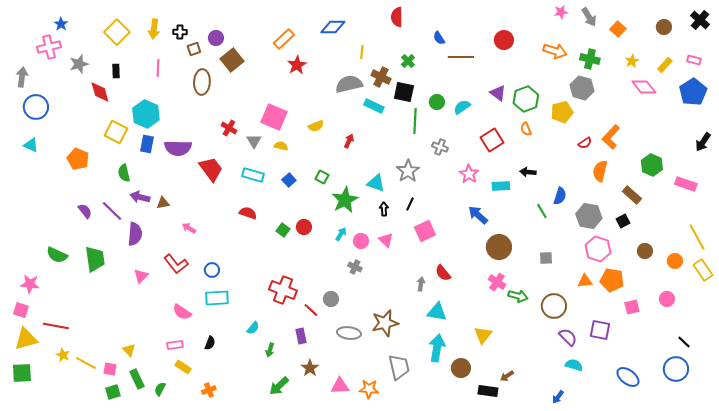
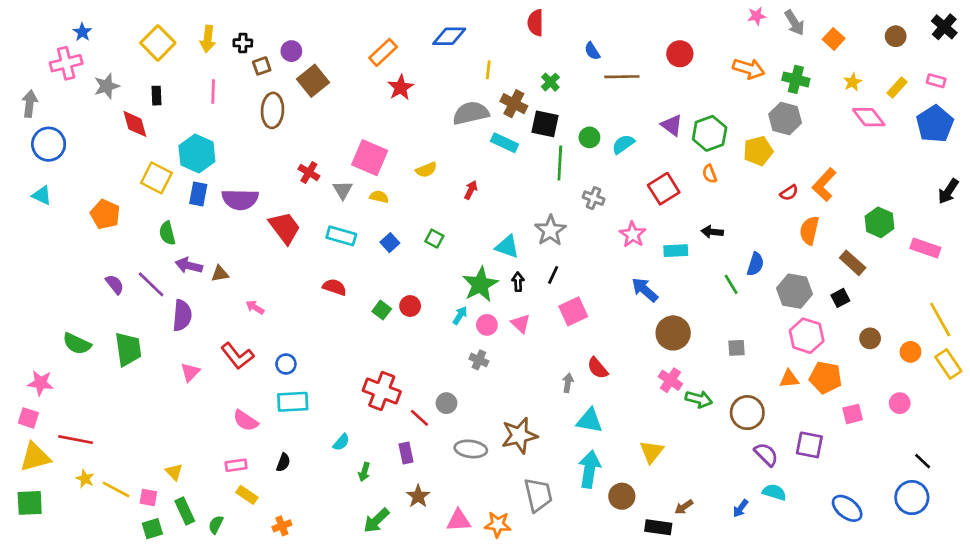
green star: (345, 200) -> (480, 284), moved
blue arrow: (558, 397) -> (741, 508), moved

